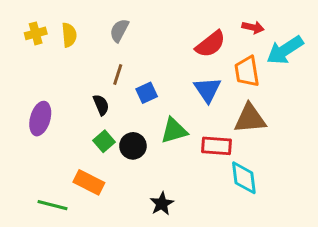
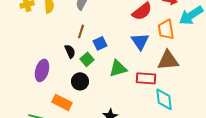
purple ellipse: (40, 119) -> (42, 70), moved
green square: (104, 141) -> (87, 59), moved
black circle: (133, 146) -> (80, 81), moved

